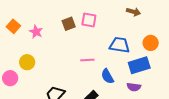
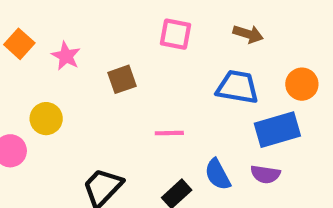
brown arrow: (134, 12) -> (248, 34), moved
brown square: (69, 24) -> (122, 79), moved
pink line: (87, 60) -> (169, 133), moved
blue semicircle: (107, 76) -> (218, 174), moved

